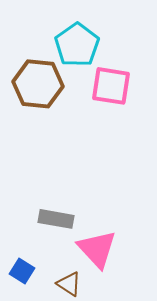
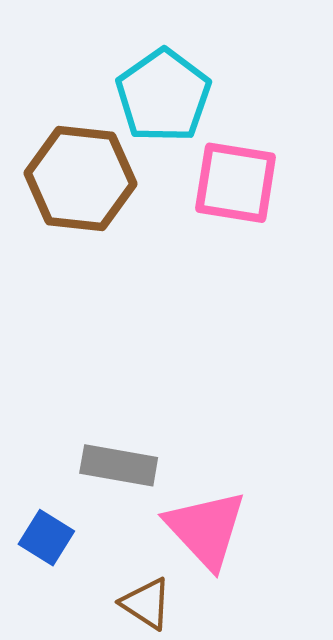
blue square: (22, 271) -> (46, 538), moved

